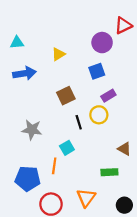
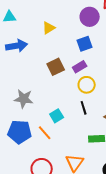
purple rectangle: (108, 96) -> (80, 67), moved
black line: (79, 122) -> (84, 108), moved
orange line: (54, 166) -> (45, 133), turned -49
blue pentagon: (28, 179) -> (20, 132), moved

